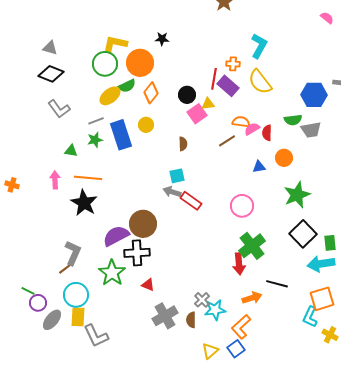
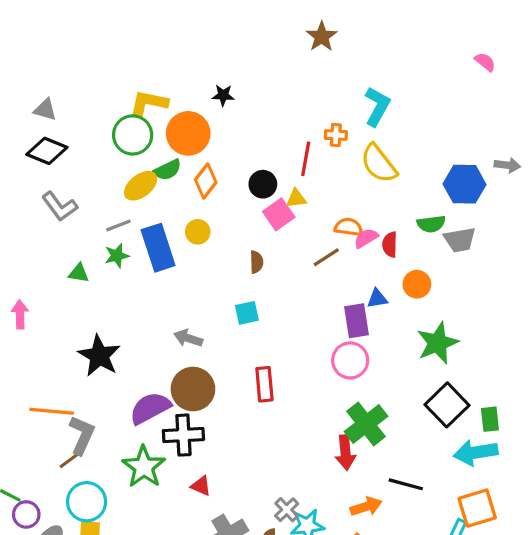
purple rectangle: (228, 86) -> (357, 321), moved, turned 40
orange line: (88, 178) -> (52, 411), moved
pink arrow: (55, 180) -> (20, 314), moved
gray arrow: (172, 192) -> (188, 338), moved
red rectangle: (191, 201) -> (264, 384), moved, turned 50

